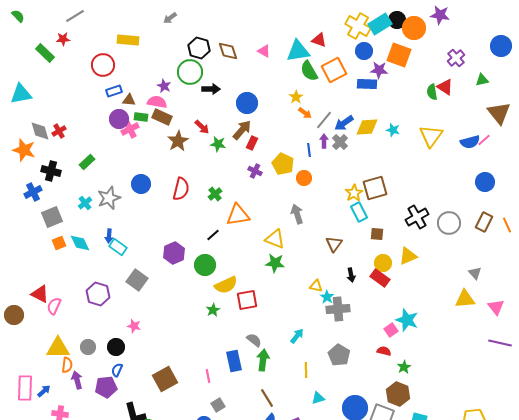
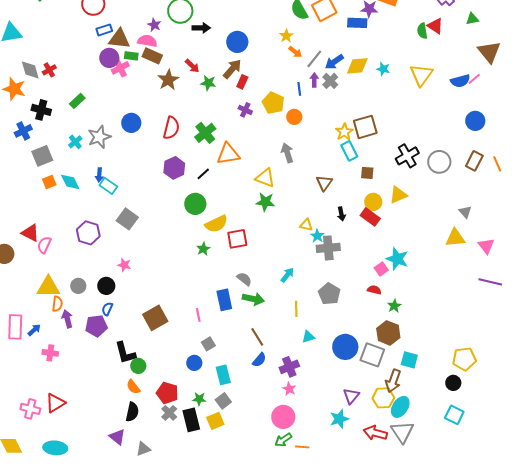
brown triangle: (129, 100) -> (119, 39), size x1.6
green cross: (215, 194) -> (205, 133), size x1.5
purple hexagon: (174, 253) -> (174, 168), moved
green arrow: (263, 360) -> (253, 299), turned 95

